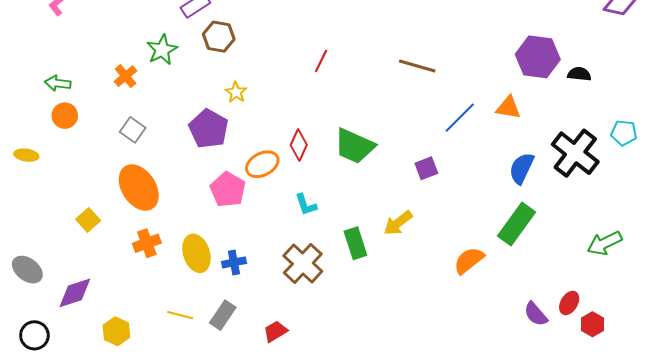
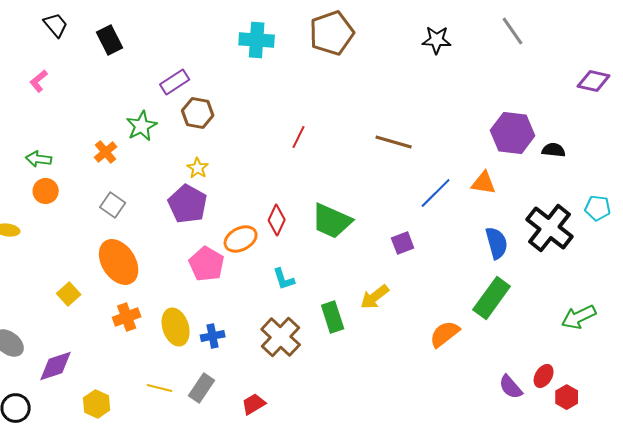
yellow star: (236, 92) -> (198, 168), moved
blue semicircle: (522, 168) -> (497, 243), turned 140

